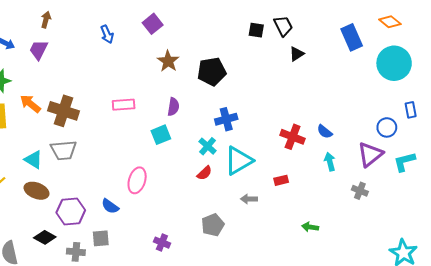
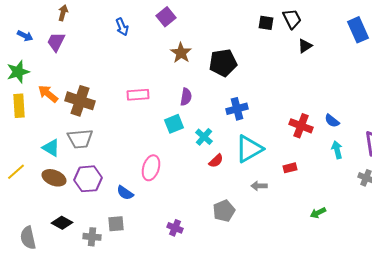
cyan cross: (208, 146) -> (204, 137), moved
purple hexagon: (71, 211) -> (88, 179), moved
green arrow: (310, 227) -> (318, 213), turned -35

